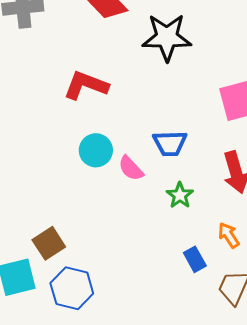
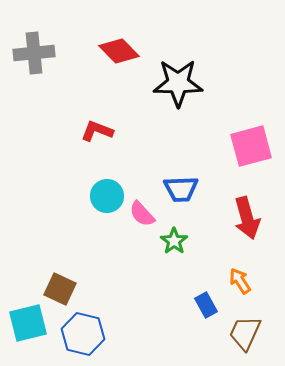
red L-shape: (86, 85) -> (97, 131), size x0.7
green star: (180, 195) -> (174, 241), moved
brown square: (49, 243) -> (60, 289), turned -32

